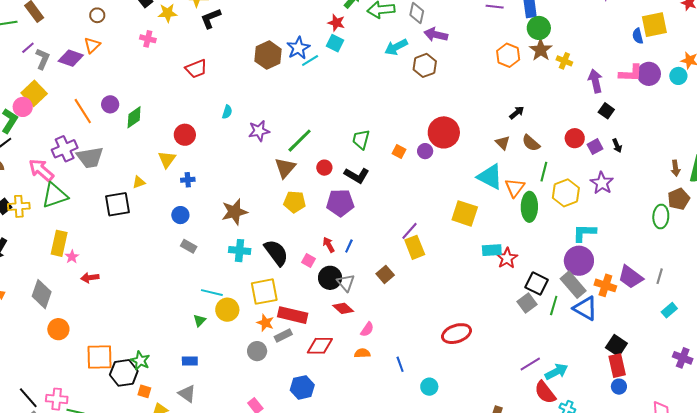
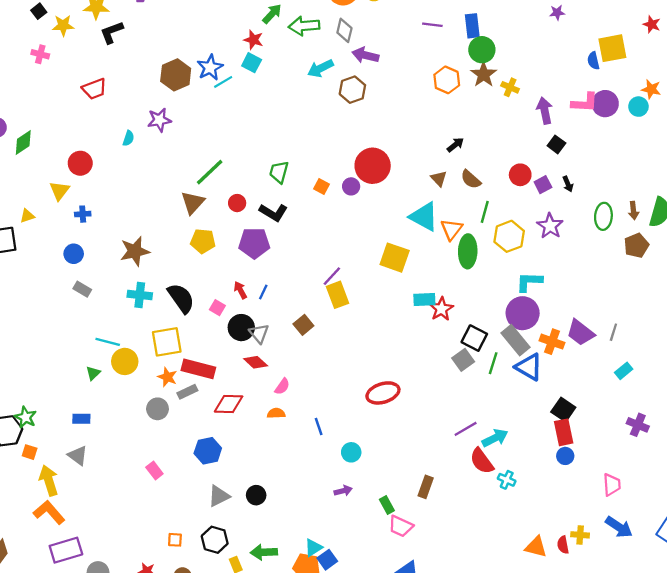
purple star: (259, 131) -> (159, 120), moved
green ellipse: (661, 217) -> (603, 216), moved

